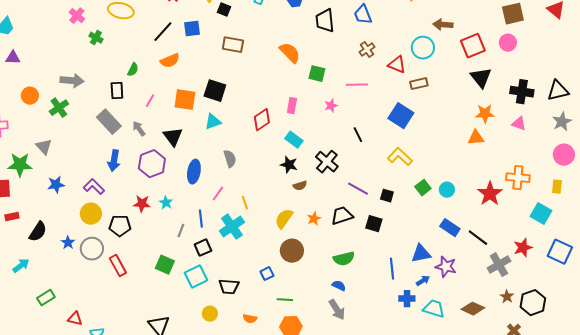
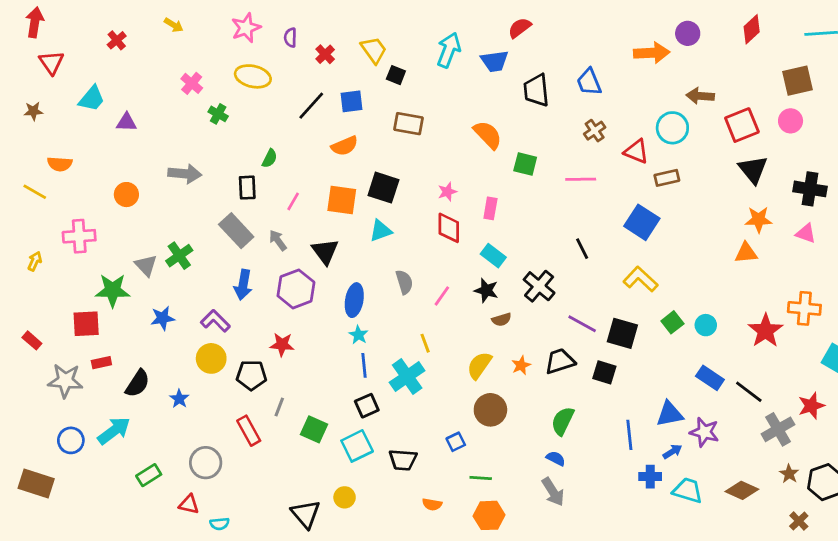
purple triangle: (13, 58) -> (126, 122), moved
orange semicircle: (170, 61) -> (345, 146), moved
pink star: (331, 106) -> (447, 192), moved
green cross: (59, 108) -> (179, 256), moved
red diamond: (262, 120) -> (449, 228), turned -55
pink line: (218, 194) -> (442, 296), moved
black square: (387, 196) -> (622, 333), size x1.6
cyan star: (166, 203) -> (358, 335), moved
gray line: (181, 231) -> (279, 407), moved
gray circle: (92, 249) -> (206, 463), moved
green semicircle: (344, 259) -> (563, 421), turned 130
cyan arrow: (21, 266) -> (114, 431), size x1.4
yellow circle: (210, 314) -> (345, 497), moved

